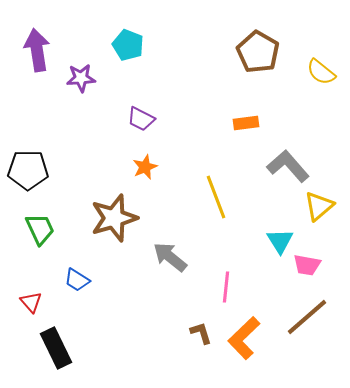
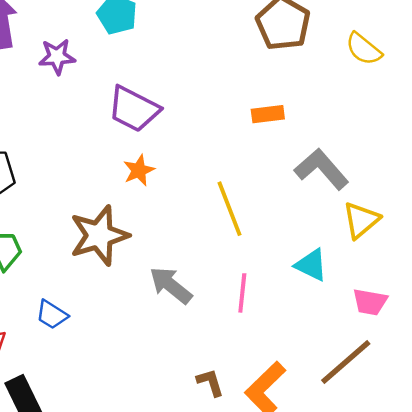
purple trapezoid: (141, 119) -> (134, 109), size x1.5
cyan triangle: (280, 241) -> (311, 265), turned -32
pink trapezoid: (307, 265) -> (370, 302), moved
pink line: (226, 287) -> (242, 293), moved

